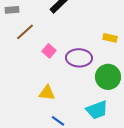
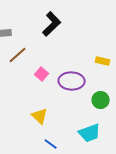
green circle: (108, 77) -> (101, 100), size x0.7
yellow triangle: (47, 93) -> (40, 116), turned 36

